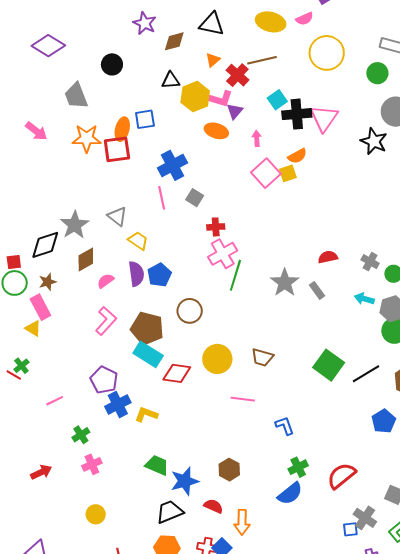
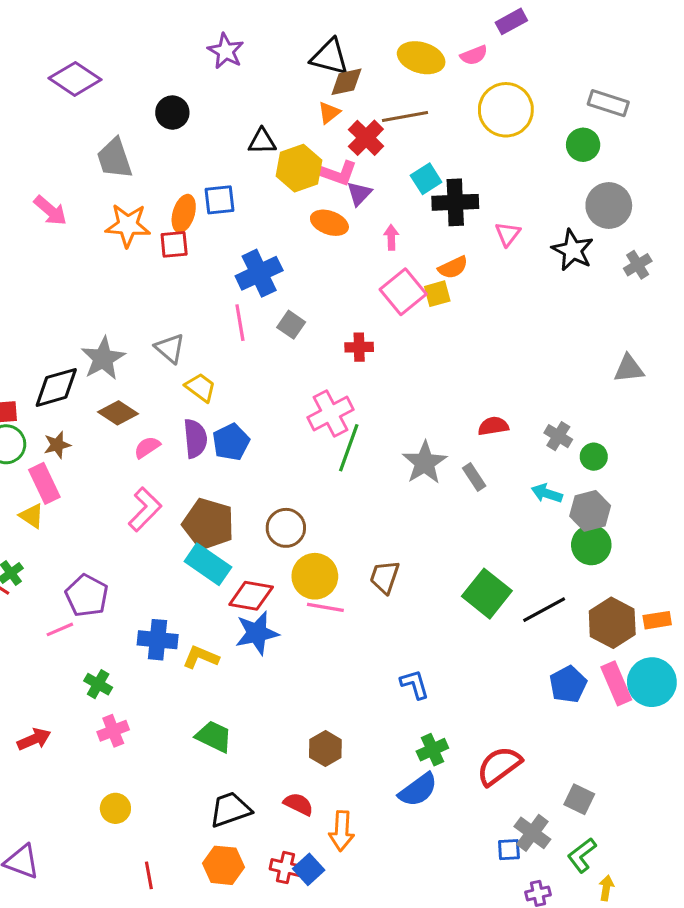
brown diamond: (174, 41) -> (346, 82), moved
pink triangle: (324, 118) -> (508, 234), moved, size x0.6
red square: (117, 149) -> (174, 244), size x0.7
red cross: (216, 227) -> (359, 347), moved
brown diamond: (86, 259) -> (118, 413), turned 60
brown circle: (190, 311) -> (286, 528), moved
brown trapezoid: (262, 357) -> (385, 577), turned 90
purple pentagon: (104, 380) -> (87, 596), moved
pink line: (243, 399) -> (325, 607), moved
blue cross: (118, 404) -> (158, 640), turned 30
green cross: (81, 435) -> (98, 684), turned -30
blue star: (185, 481) -> (257, 633), moved

